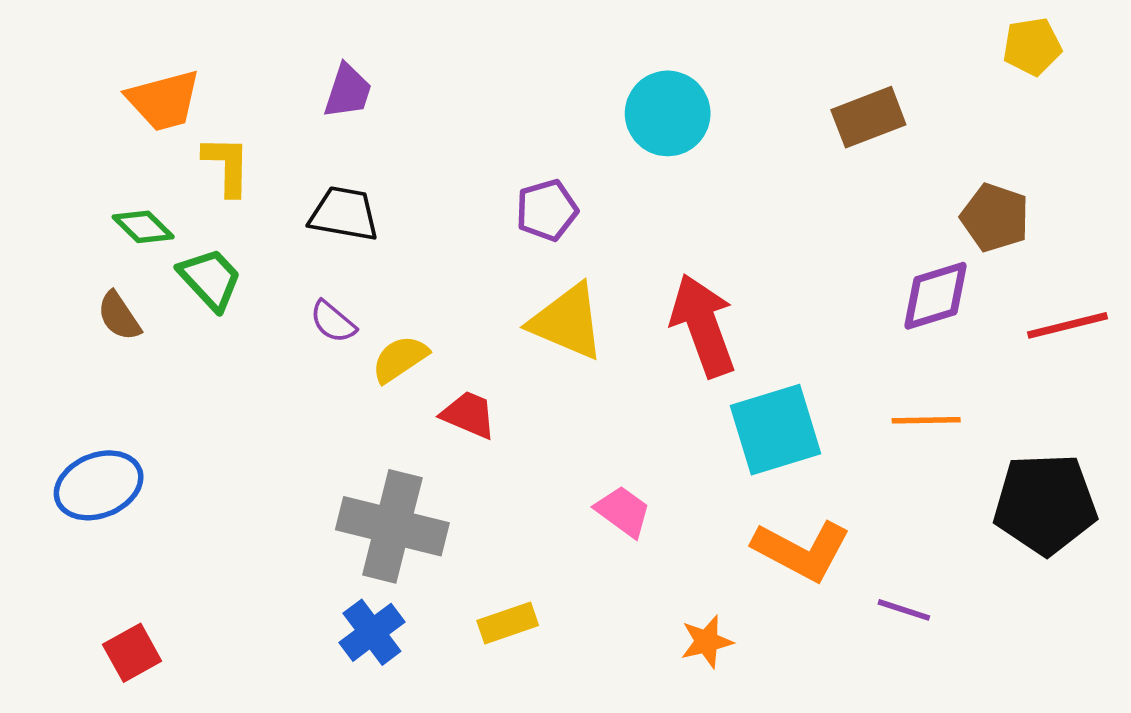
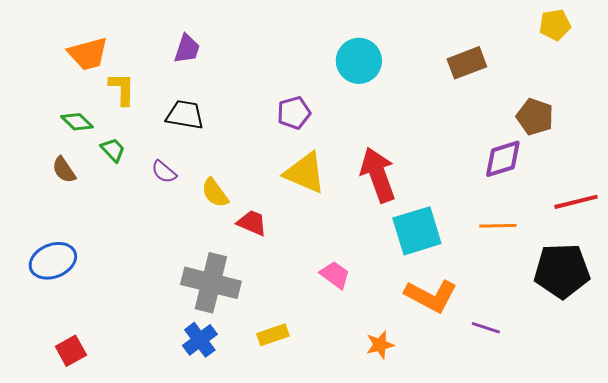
green trapezoid: (210, 279) -> (113, 150), size x0.7
purple semicircle: (333, 322) -> (164, 172), moved
red line: (1067, 325) -> (576, 202), moved
yellow semicircle: (400, 359) -> (215, 193), turned -92

